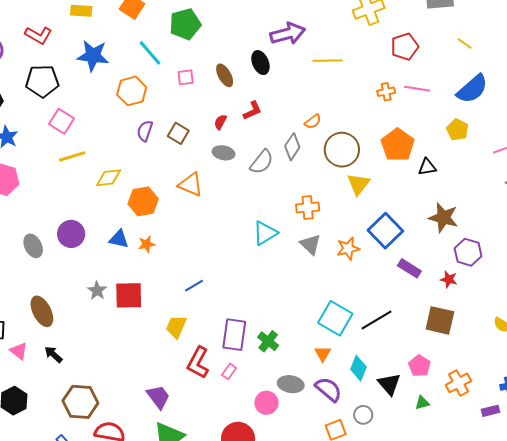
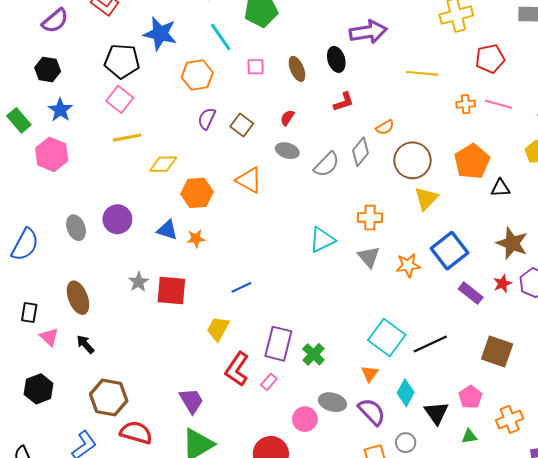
yellow line: (328, 61) -> (422, 73), moved
black pentagon: (42, 81) -> (122, 61), moved
red L-shape: (252, 111) -> (344, 102), moved
red star: (449, 279) -> (502, 284), moved, turned 30

